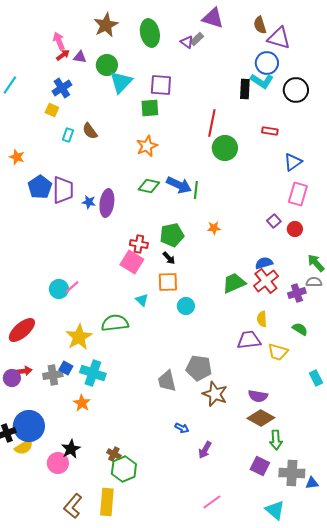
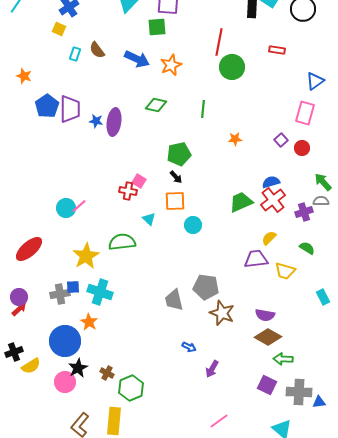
orange star: (147, 146) -> (171, 65), moved
blue triangle: (293, 162) -> (315, 81), moved
blue arrow: (179, 185) -> (137, 59), moved
orange star: (214, 228) -> (235, 139), moved
red cross: (139, 244) -> (128, 191), moved
pink square: (132, 262) -> (139, 181), size x0.6
yellow semicircle: (262, 319) -> (269, 238), turned 49
blue square: (66, 368) -> (73, 287), turned -32
red arrow: (24, 371) -> (19, 309), moved, turned -35
blue circle: (29, 426) -> (65, 341), moved
green arrow: (276, 440) -> (283, 359), turned 96
brown cross: (114, 454) -> (107, 373), moved

